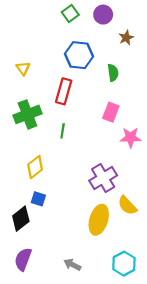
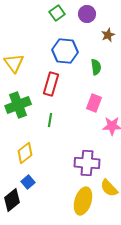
yellow triangle: (23, 68) -> (14, 63), size x1.5
purple cross: (103, 178) -> (87, 163), turned 35
blue square: (38, 199) -> (28, 182), turned 32

